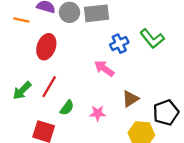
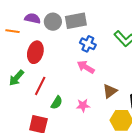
blue cross: (119, 44) -> (88, 44), moved, turned -35
green arrow: (22, 91) -> (16, 78), moved

